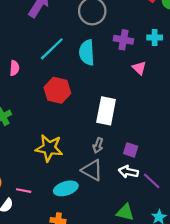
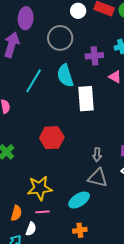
red hexagon: (57, 90) -> (52, 138), moved
white rectangle: (106, 111) -> (86, 99), moved
yellow star: (49, 148) -> (40, 188), moved

